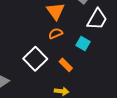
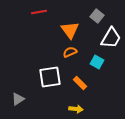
white square: (35, 59) -> (50, 77), turned 35

